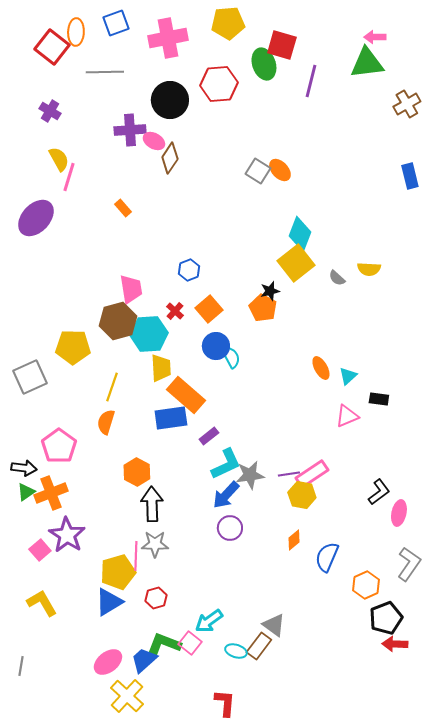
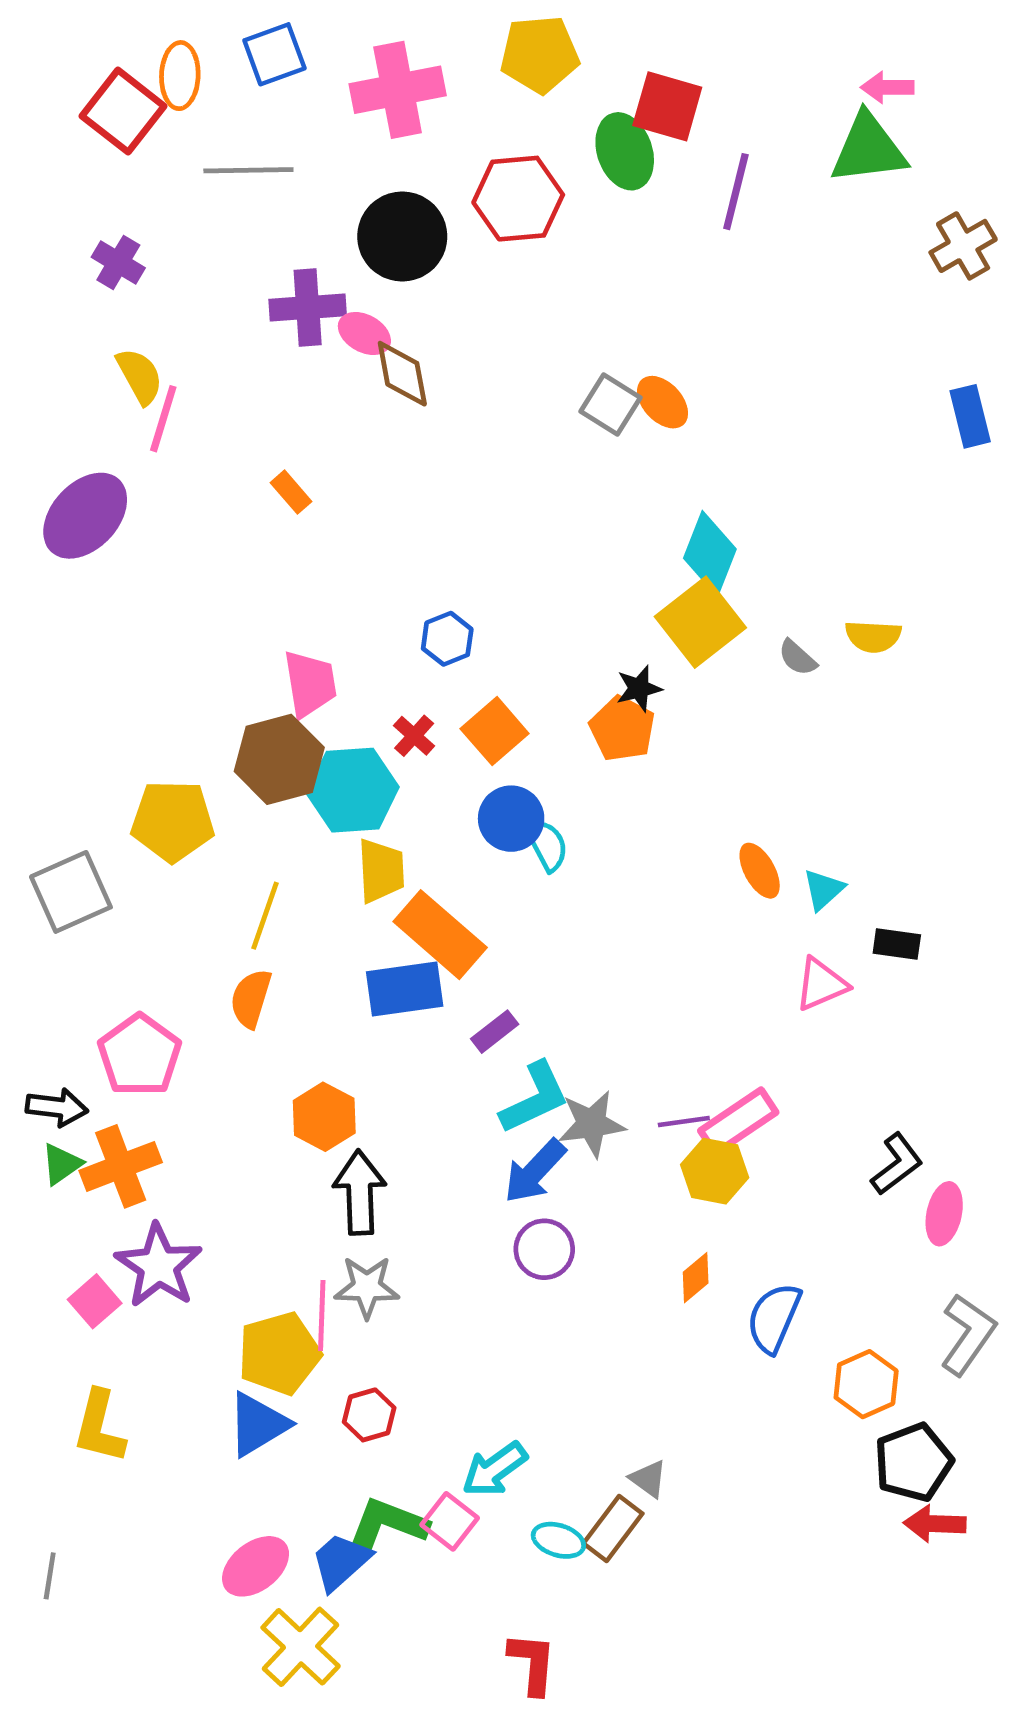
brown diamond: (170, 158) -> (402, 374), turned -44
yellow L-shape: (42, 603) -> (99, 1427), turned -136
gray triangle: (274, 625) -> (648, 1479), size x0.7

